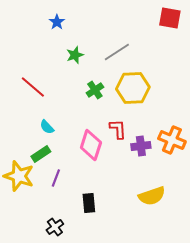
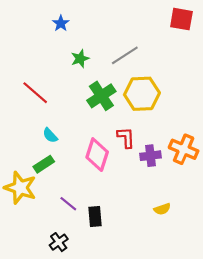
green cross: (95, 90) -> (101, 96), size x1.5
purple line: (56, 178) -> (68, 204), moved, turned -72
yellow semicircle: (152, 196) -> (162, 209), size x0.6

